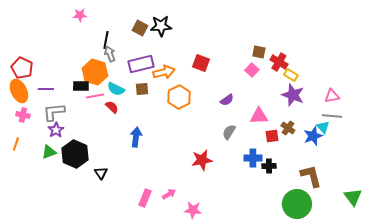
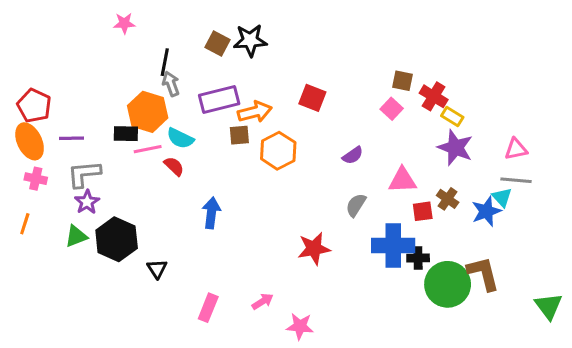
brown square: (142, 89) -> (239, 135), moved
blue cross: (253, 158) -> (393, 245), size x1.5
pink rectangle: (145, 198) -> (208, 308), moved
green circle: (297, 204) -> (448, 284), moved

